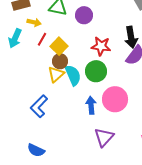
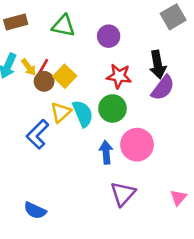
purple circle: (84, 15) -> (109, 36), moved
yellow arrow: (34, 22) -> (29, 67), moved, turned 40
brown circle: (60, 61) -> (44, 81), moved
blue L-shape: (39, 106) -> (38, 134), moved

